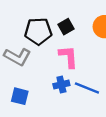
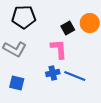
black square: (66, 27) -> (68, 28), moved
black pentagon: (38, 31) -> (24, 17), moved

